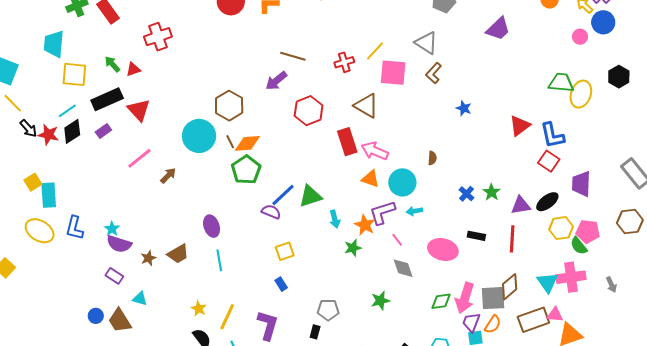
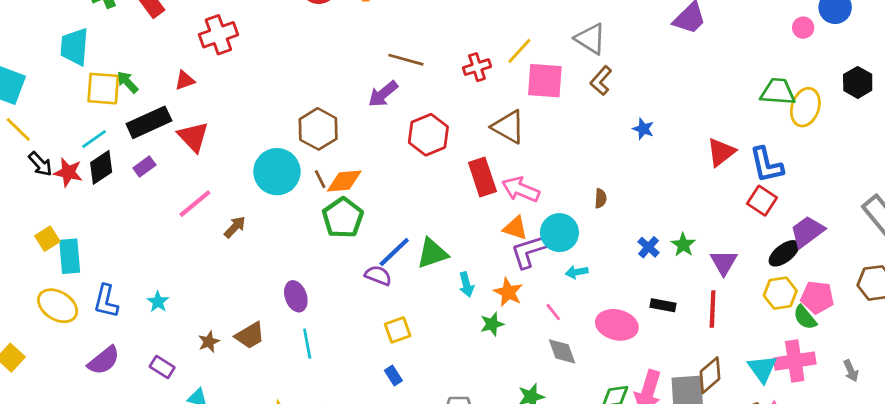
green arrow: (112, 64) -> (127, 82), moved
purple trapezoid: (581, 184) -> (807, 232), turned 52
black ellipse: (547, 202) -> (784, 253), moved
purple triangle: (521, 205) -> (724, 262), turned -50
purple L-shape: (382, 212) -> (529, 251), moved
purple semicircle: (119, 244) -> (104, 360), moved, turned -55

